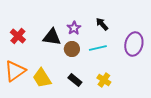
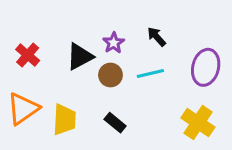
black triangle: (52, 37) -> (80, 57), turned -36
yellow trapezoid: (42, 78) -> (64, 120), turned -145
yellow cross: (104, 80) -> (198, 123), moved, size x1.5

